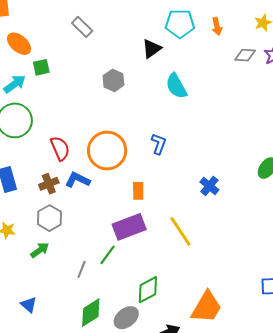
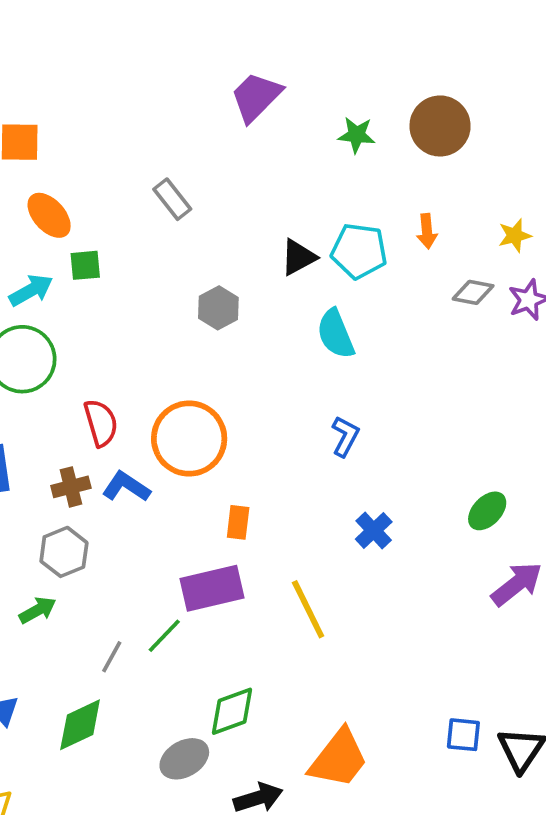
cyan pentagon: (180, 24) -> (359, 251), moved
blue L-shape: (159, 144) -> (345, 436), moved
green diamond: (91, 312) -> (80, 725), moved

